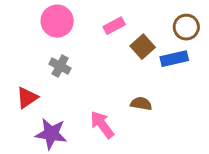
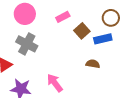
gray cross: (60, 66) -> (27, 44), size x1.5
brown semicircle: (141, 104) -> (93, 64), moved

